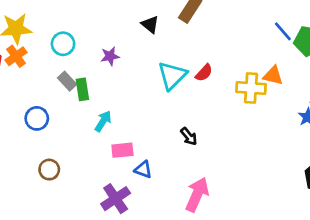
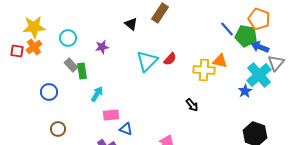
black arrow: (189, 136) -> (192, 105), moved

